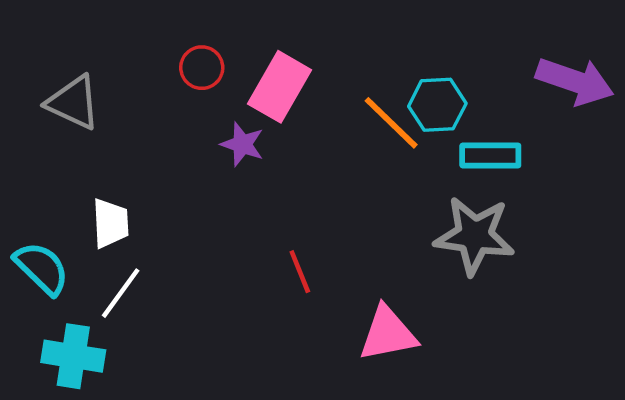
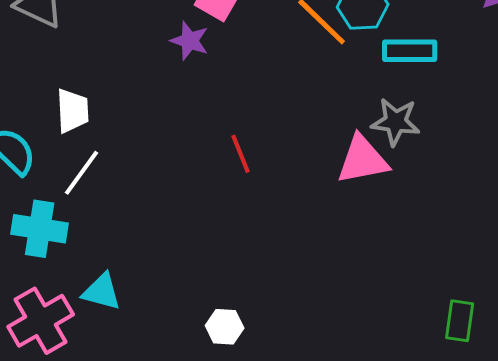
gray star: (475, 236) -> (396, 122), size x0.7
pink triangle: (388, 334) -> (363, 160), moved

